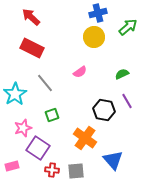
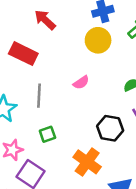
red arrow: (31, 17) -> (45, 20), moved
gray line: (45, 83) -> (39, 96), turned 42

